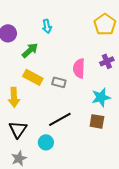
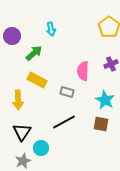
gray rectangle: (59, 82) -> (67, 92), moved
cyan star: (101, 97) -> (105, 100), turned -30
cyan circle: (46, 142) -> (41, 148), moved

